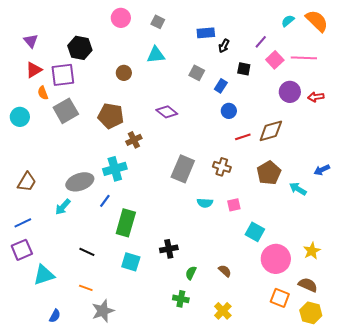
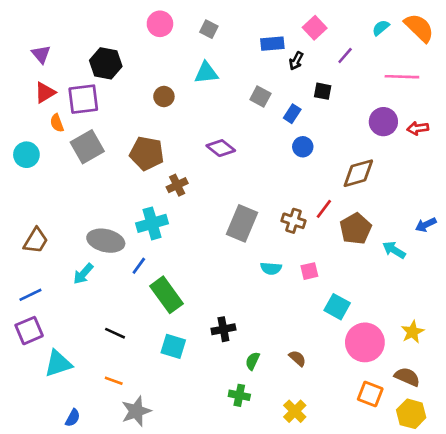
pink square: (275, 60) -> (315, 28), moved
red line: (243, 137) -> (324, 209), moved, turned -35
gray ellipse: (80, 182) -> (106, 241), turned 32
green rectangle: (126, 223) -> (167, 295), turned -52

